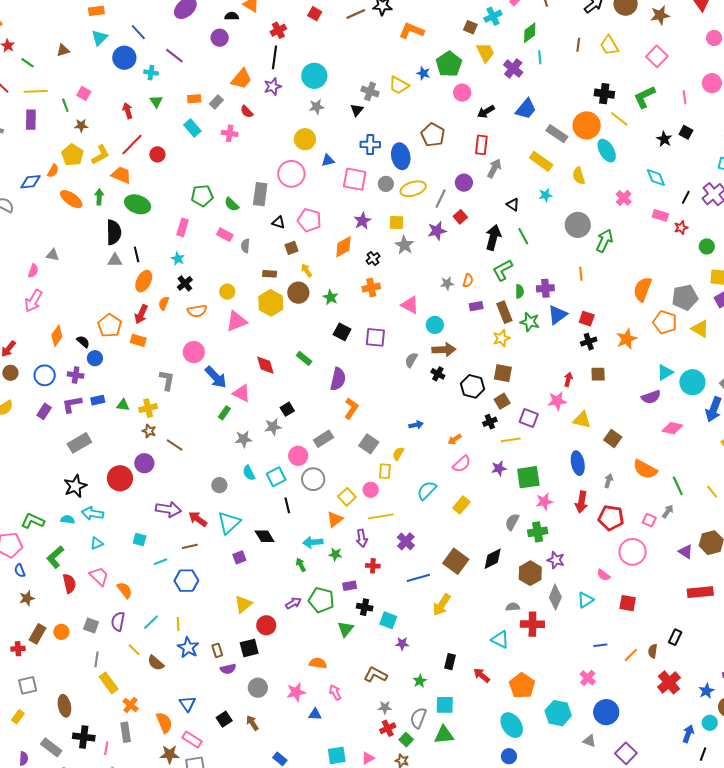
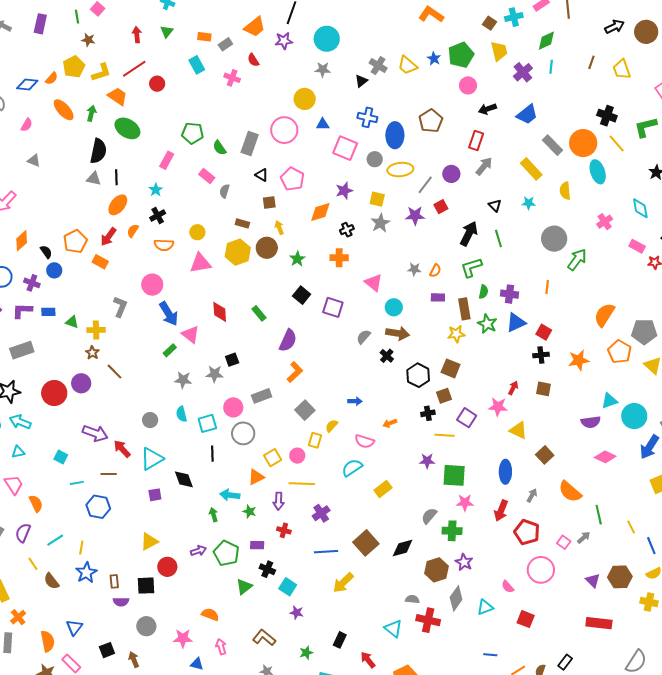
pink semicircle: (33, 271) -> (27, 125), moved
pink semicircle: (462, 464) -> (364, 441), moved, turned 48

